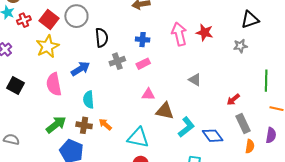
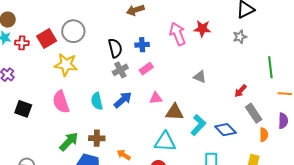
red square: (49, 19) -> (47, 39), turned 30
red cross: (24, 20) -> (22, 43), turned 32
black semicircle: (102, 38) -> (115, 48), moved
yellow star: (47, 46) -> (66, 65), moved, turned -30
blue arrow: (80, 69) -> (123, 100), moved
cyan semicircle: (89, 100) -> (97, 101), moved
orange arrow: (105, 124) -> (124, 155), moved
cyan triangle: (138, 138) -> (165, 142), moved

